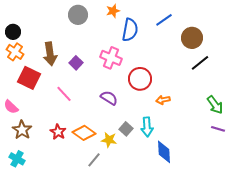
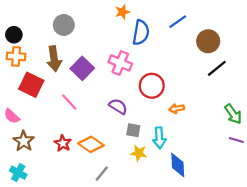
gray circle: (78, 15) -> (64, 25), moved
orange cross: (15, 52) -> (16, 56), turned -30
purple square: (76, 63) -> (82, 68), size x1.5
gray square: (126, 129) -> (133, 130), moved, turned -32
yellow star: (109, 140) -> (139, 153), moved

